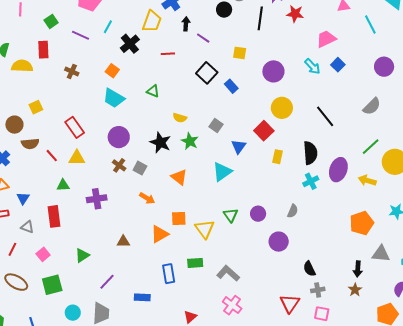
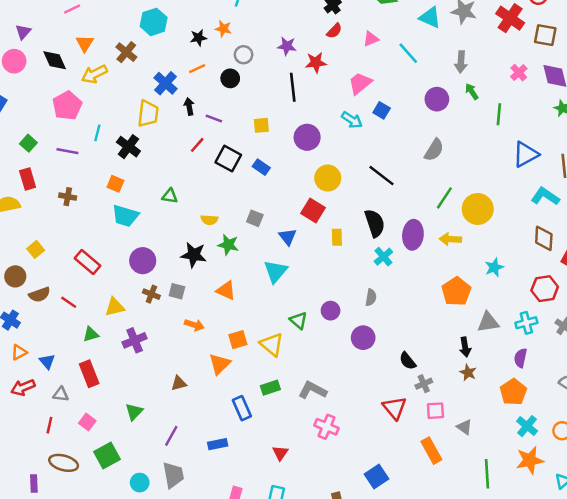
black line: (260, 18) -> (293, 87), moved
red line: (168, 54) -> (197, 145), moved, turned -32
yellow triangle: (77, 158) -> (115, 307), moved

